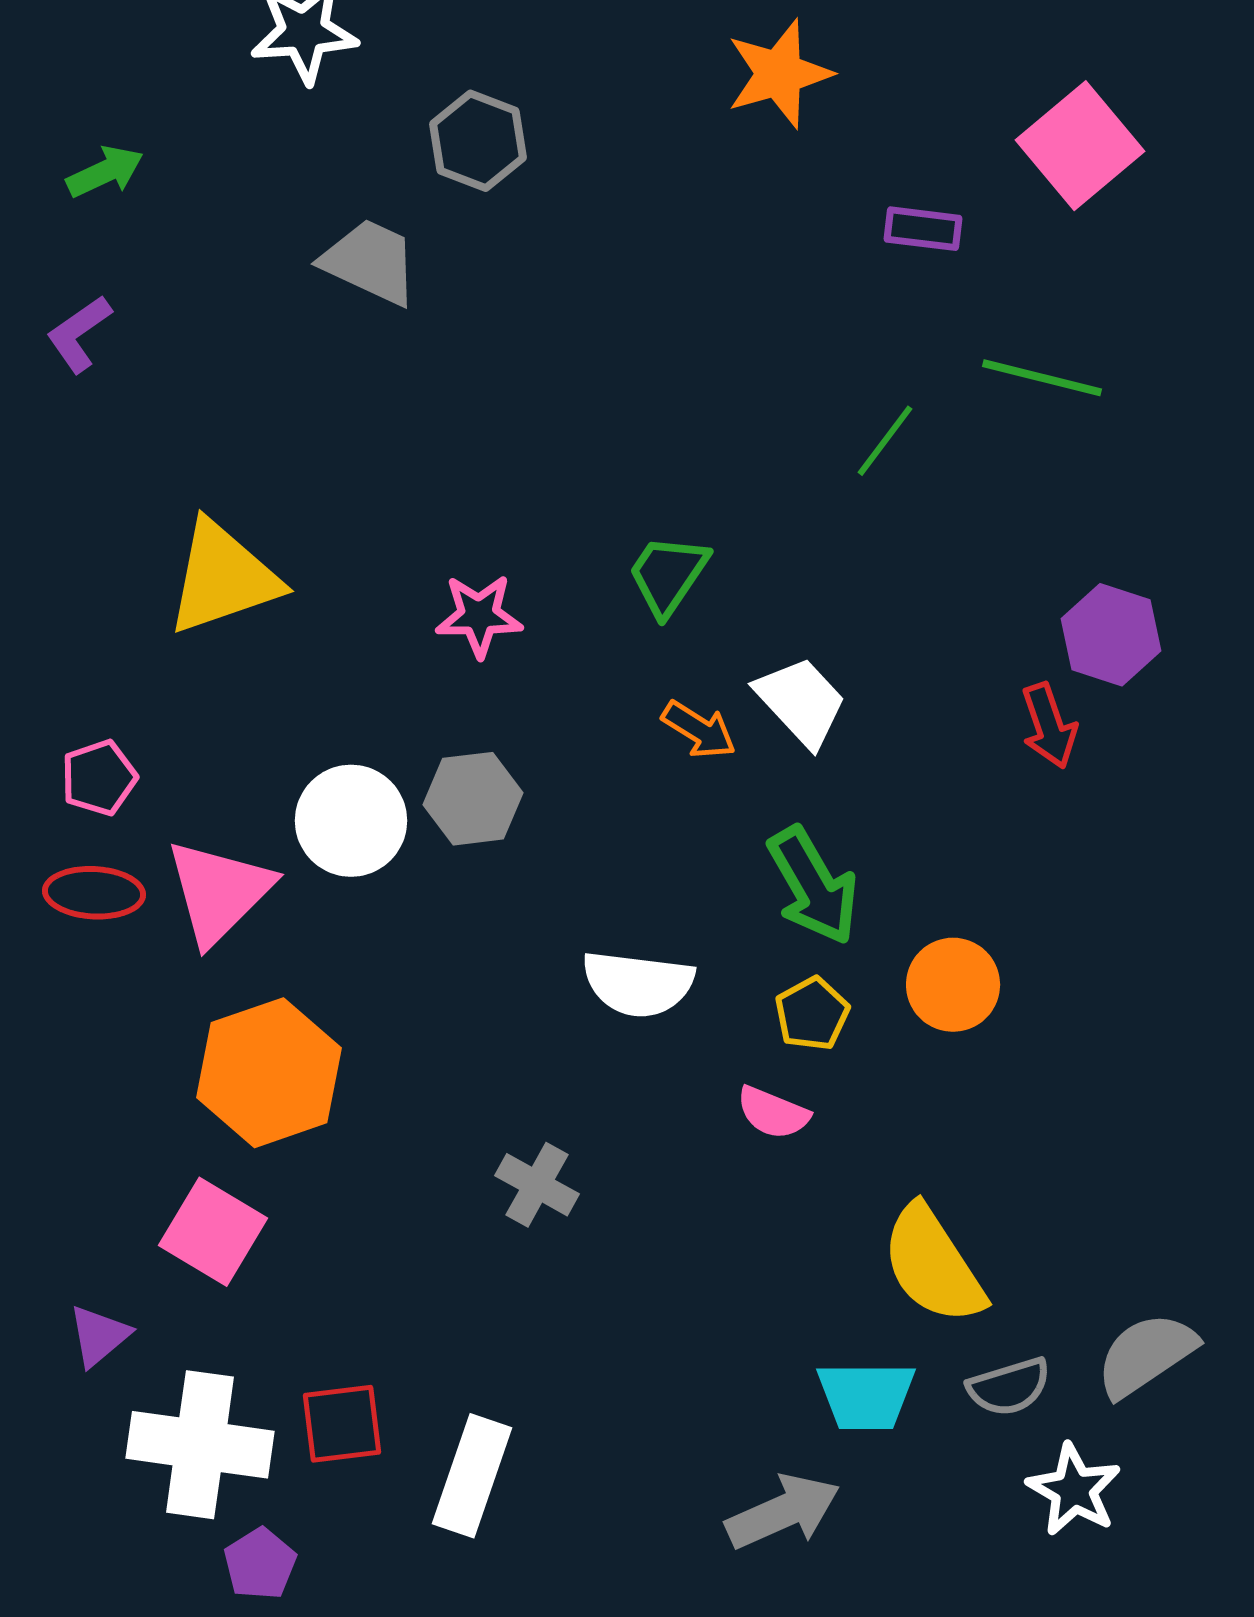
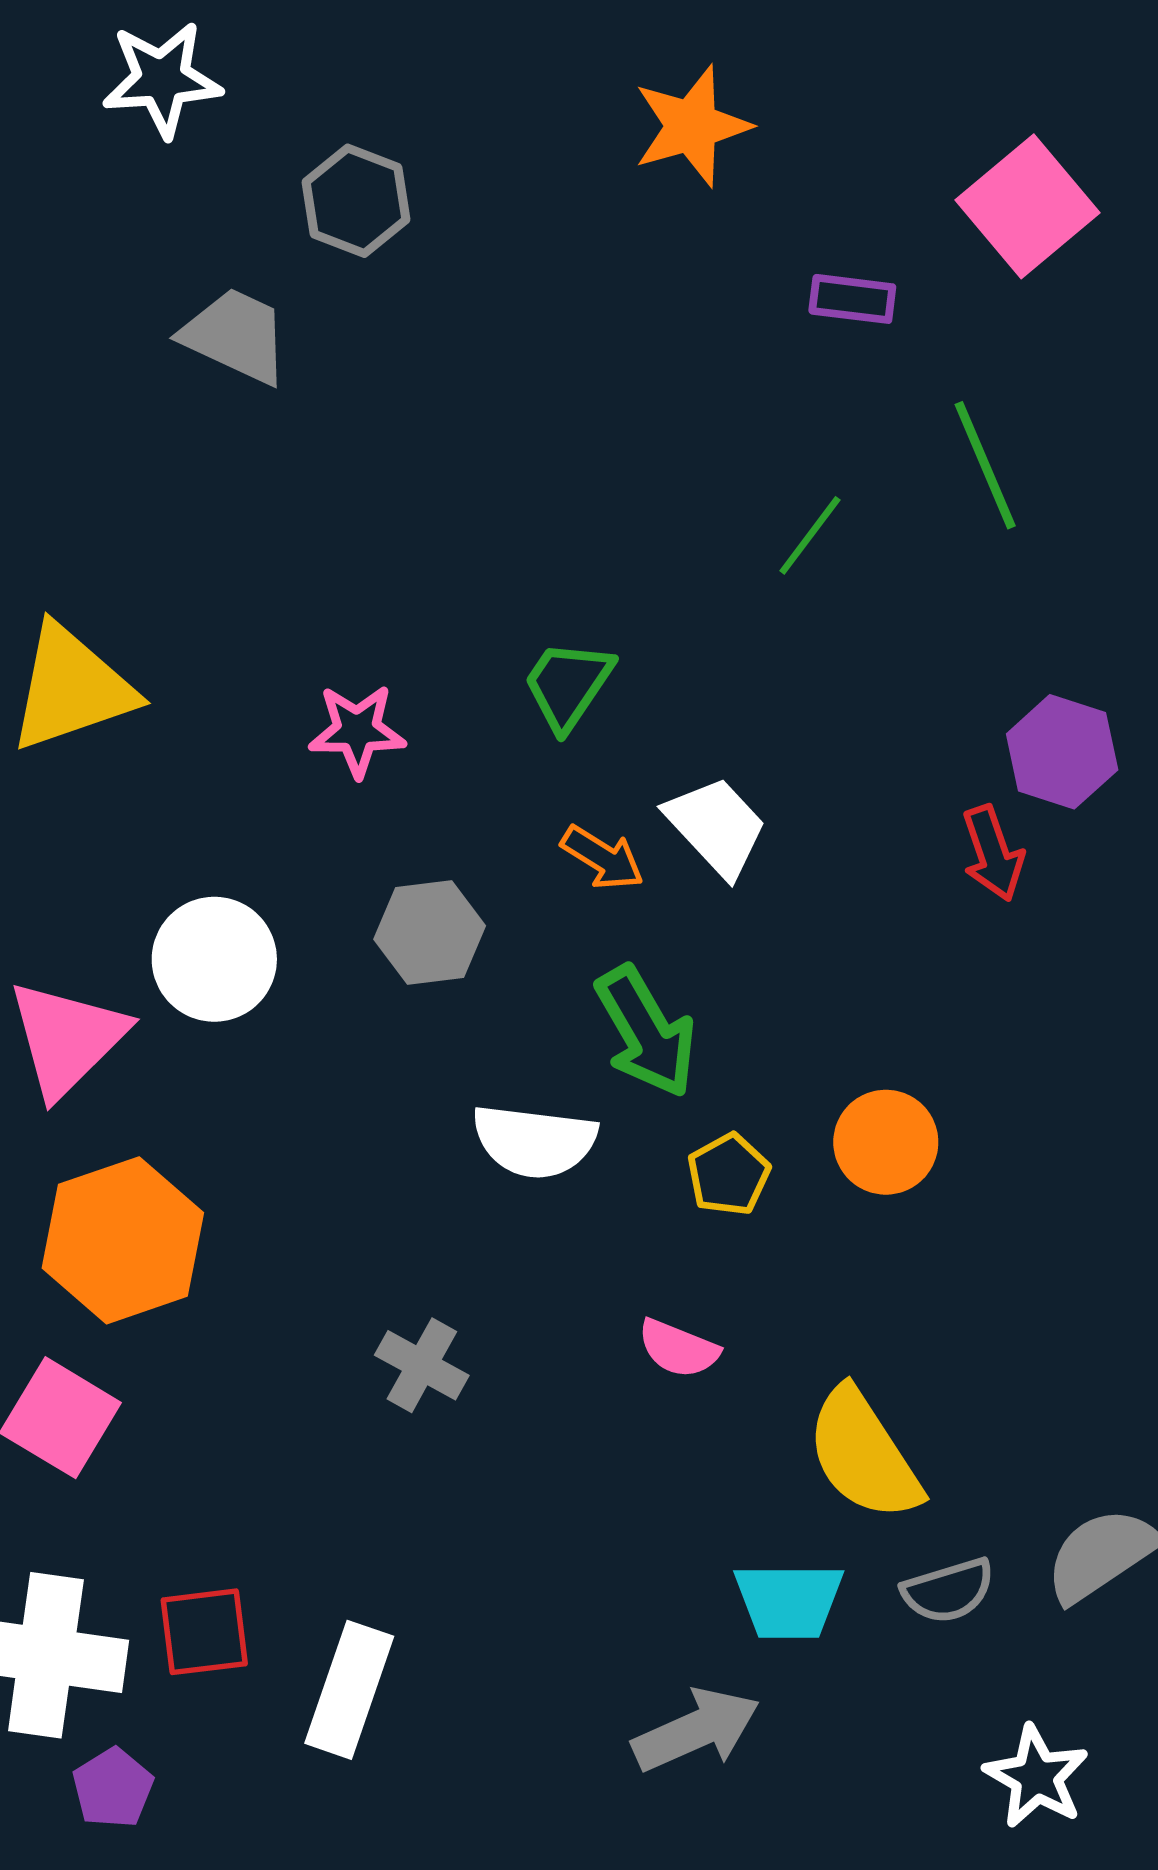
green line: (1042, 378) -> (985, 465), turned 53
gray hexagon: (473, 799) -> (430, 932), moved
green arrow: (813, 886) -> (646, 1032), moved
pink semicircle: (773, 1113) -> (678, 1349), moved
white star: (1074, 1490) -> (1036, 1777), moved

